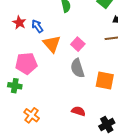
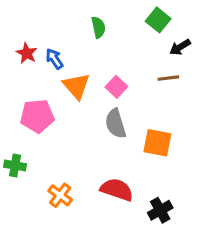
green cross: (15, 86) -> (15, 165), moved
red semicircle: (78, 111) -> (117, 190), size x1.5
orange cross: (32, 115) -> (60, 195), moved

